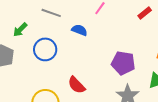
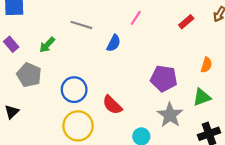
blue semicircle: (79, 30) -> (114, 43), turned 98
blue circle: (45, 49) -> (74, 90), moved

